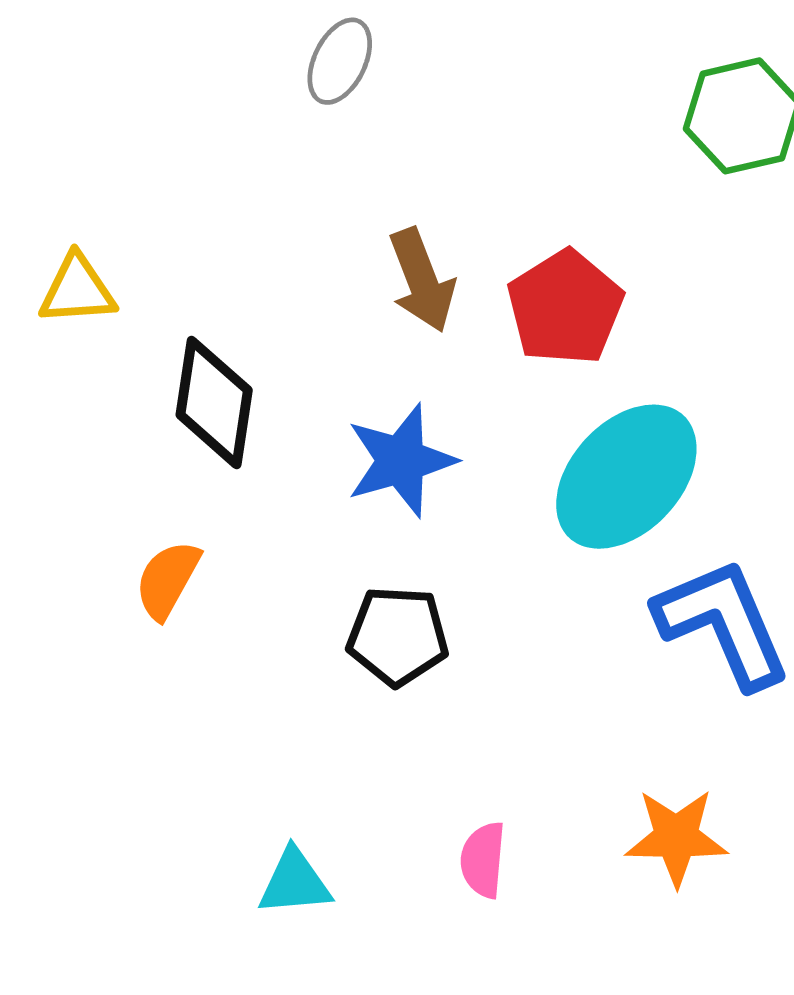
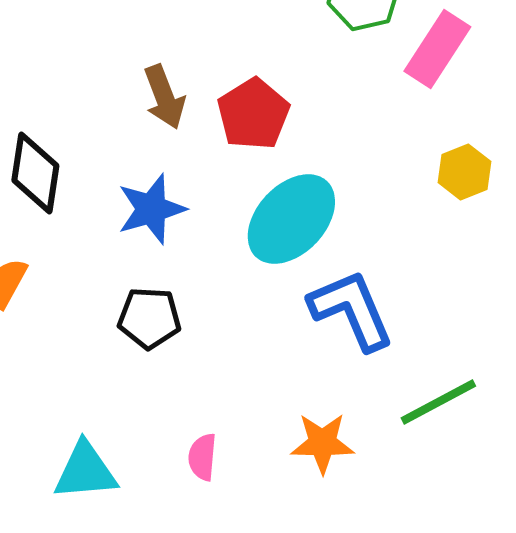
cyan triangle: (295, 882) -> (85, 471), size x1.4

